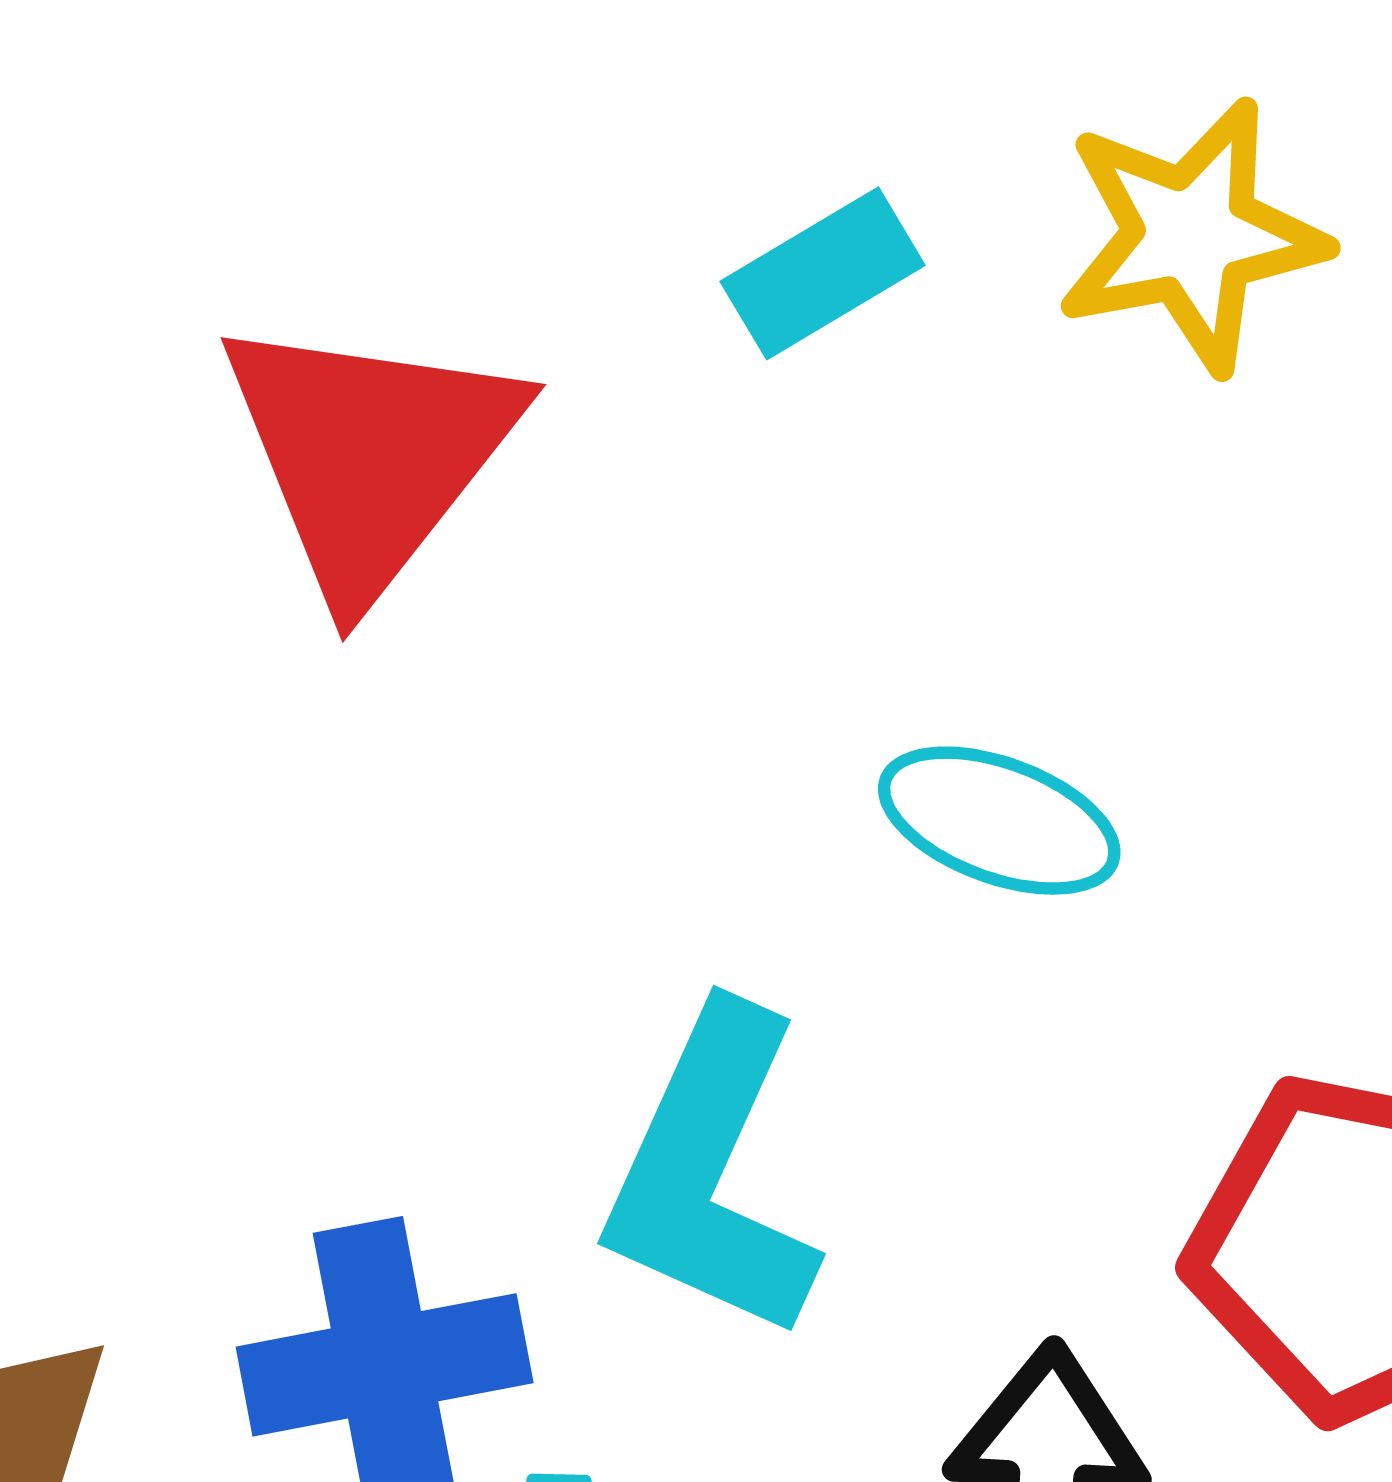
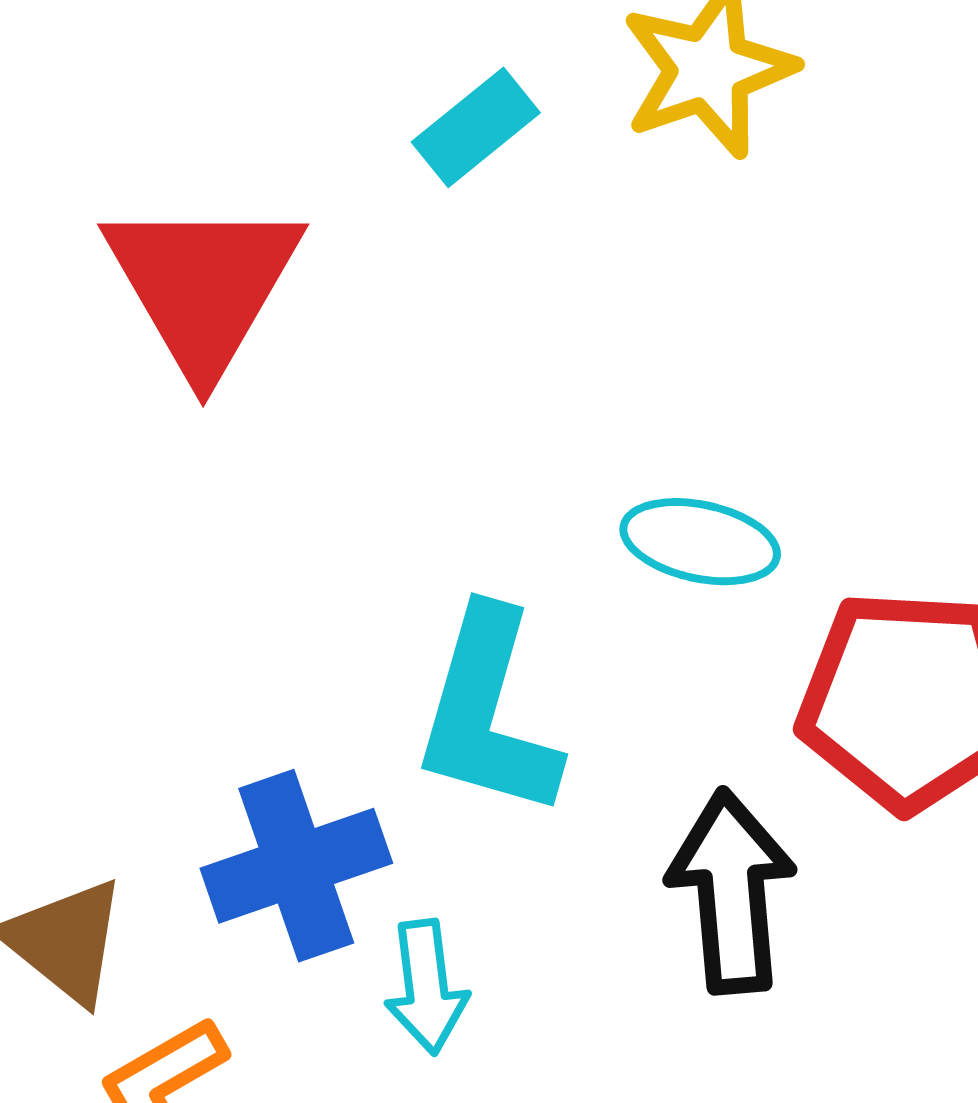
cyan ellipse: (999, 821) -> (700, 542), moved

